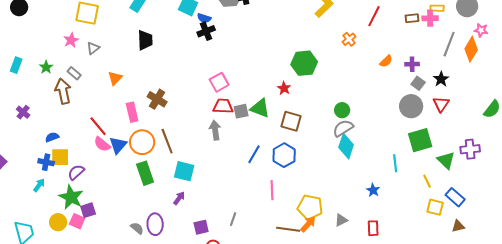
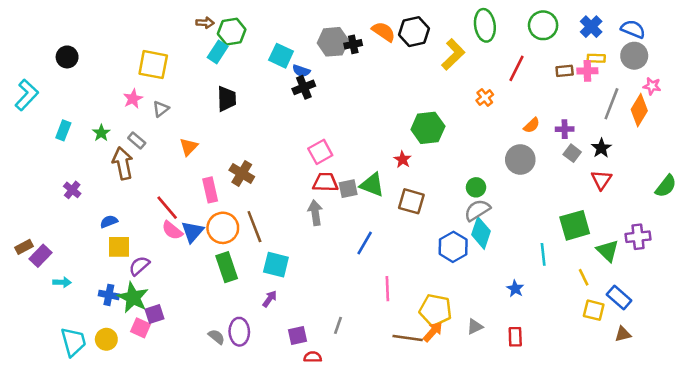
gray circle: (411, 106) -> (520, 160), moved
blue hexagon: (284, 155) -> (453, 247), moved
blue cross: (46, 162) -> (109, 295), moved
cyan arrow: (39, 185) -> (62, 282), moved, turned 56
yellow circle: (58, 222) -> (106, 339), moved

